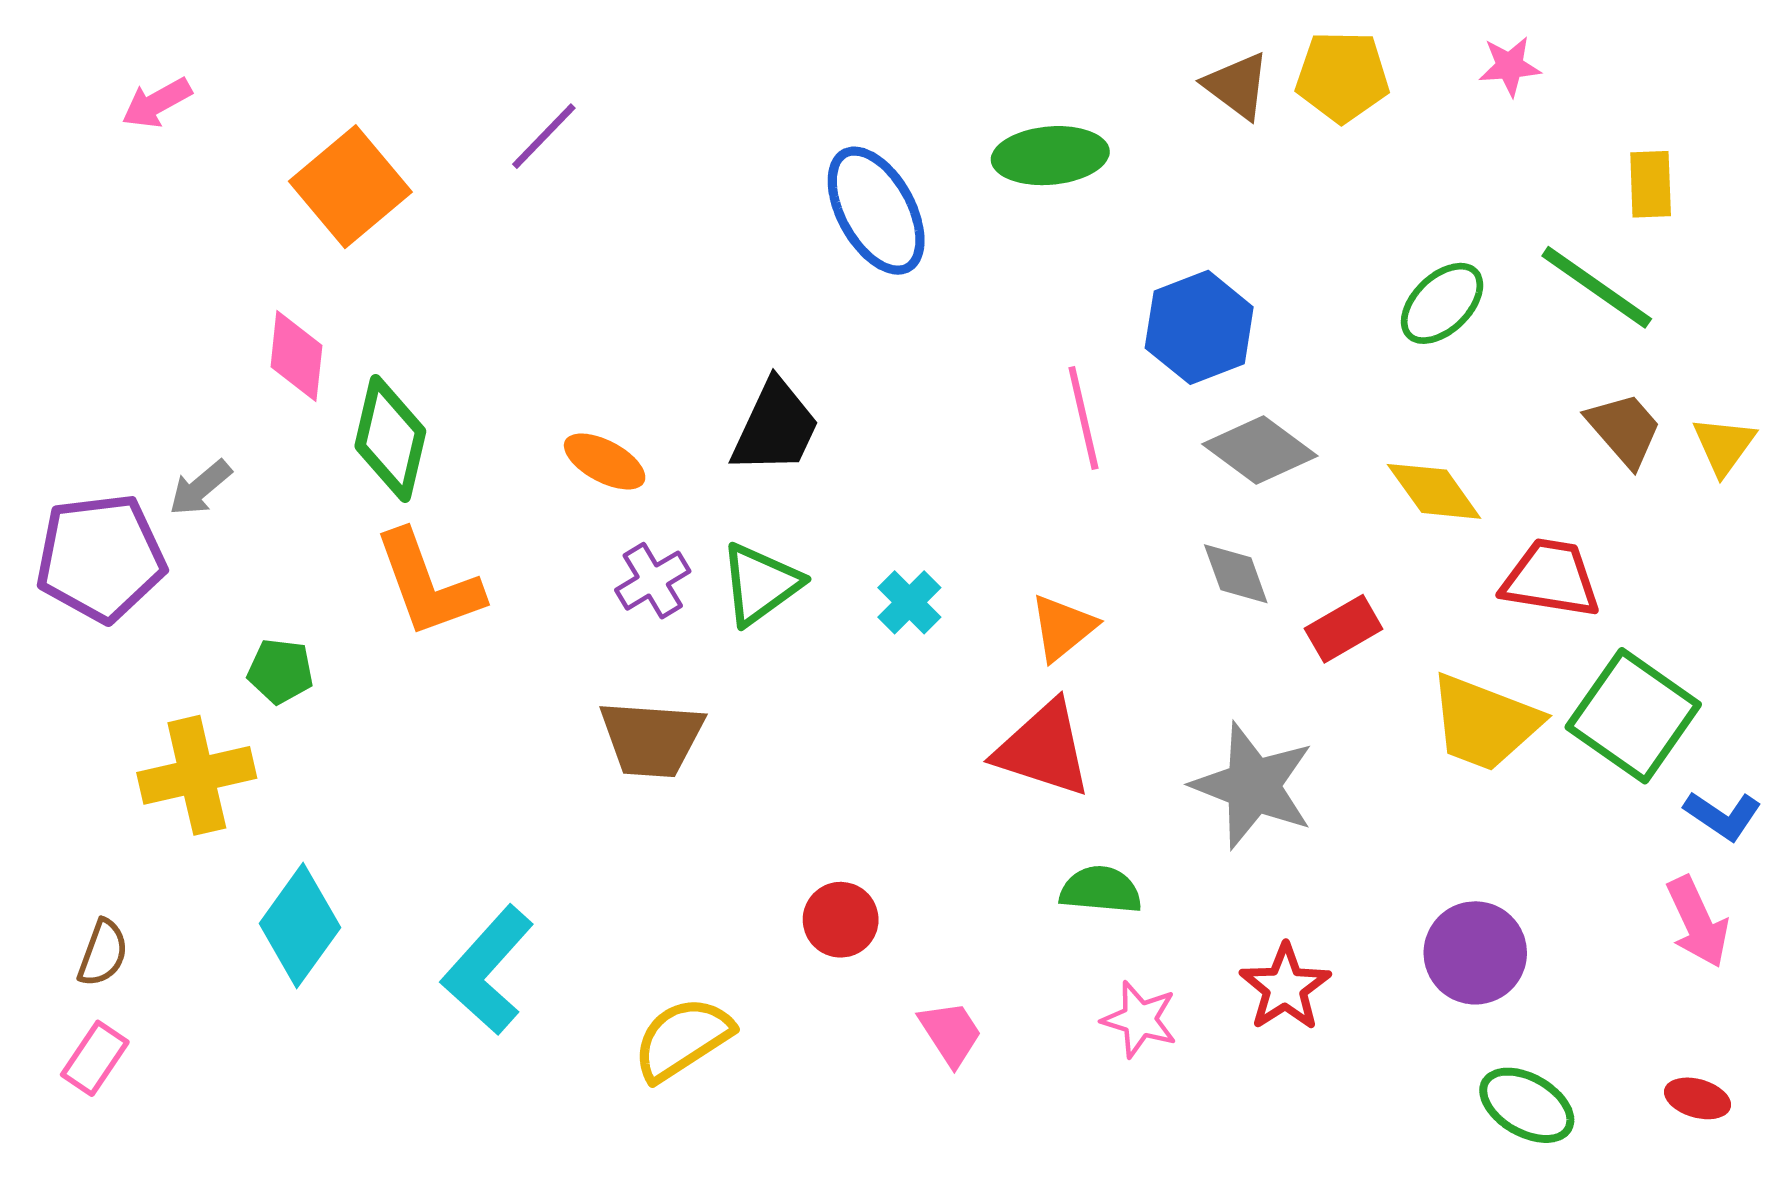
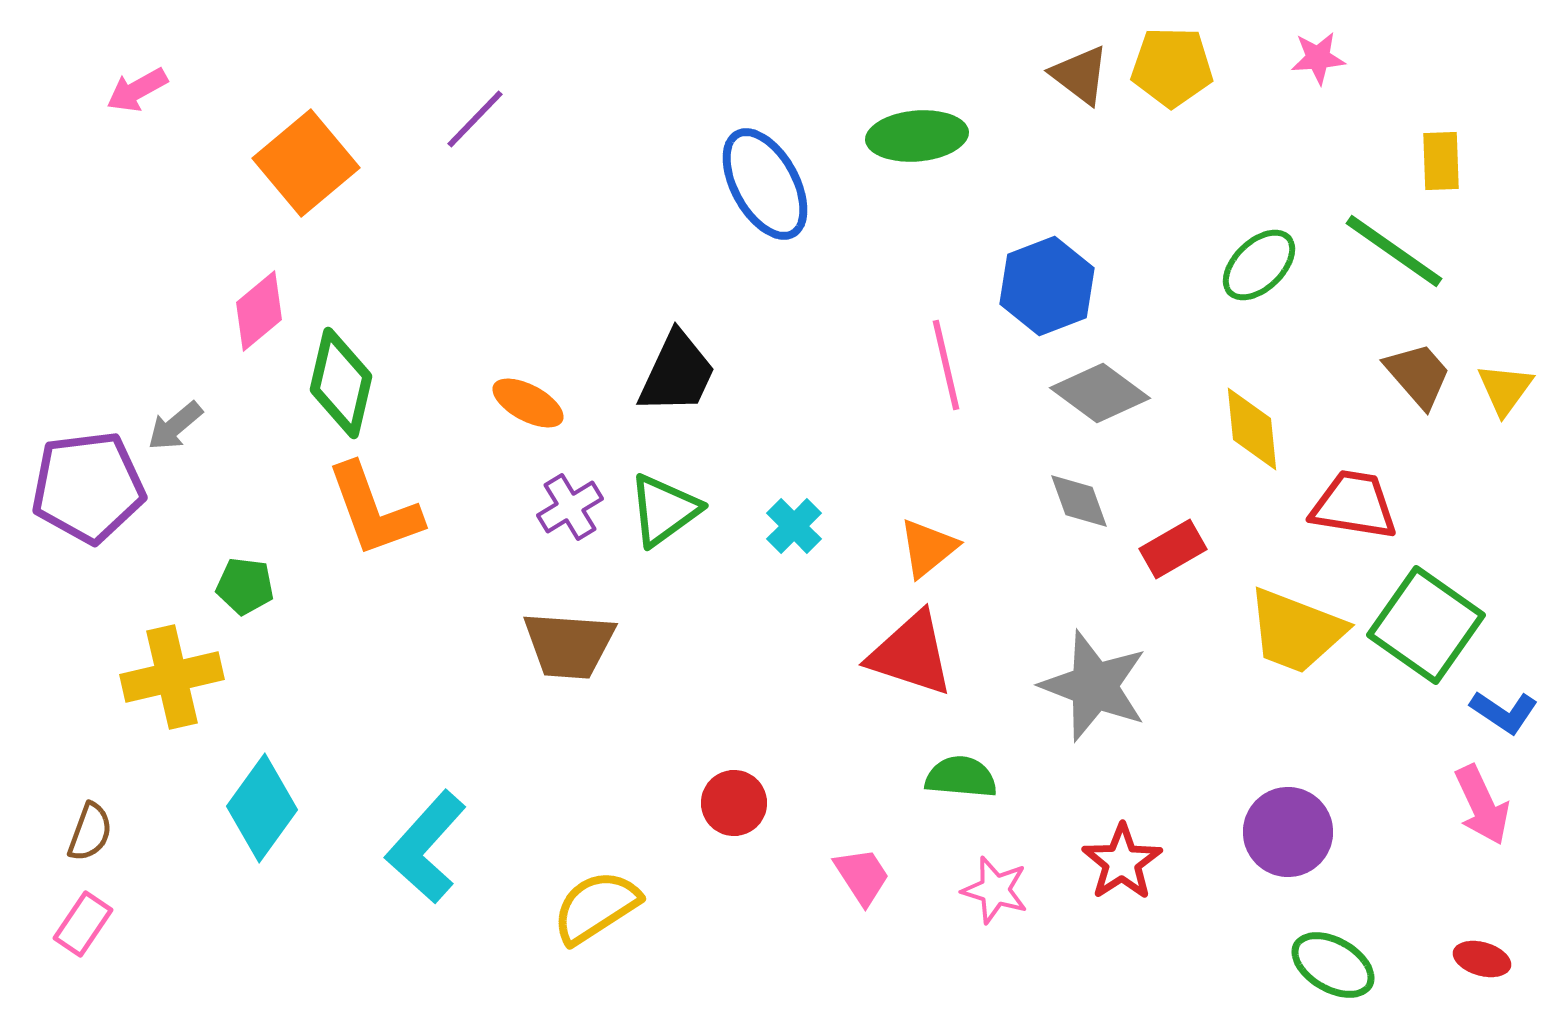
pink diamond: (296, 356) -> (259, 311), turned 44
yellow diamond: (1434, 491) -> (1252, 429), turned 30
pink trapezoid: (951, 1033) -> (862, 876), moved

